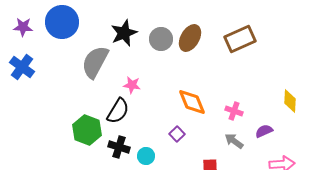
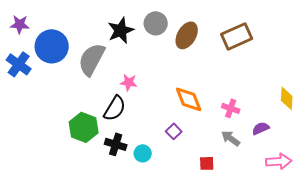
blue circle: (62, 22) -> (52, 46), moved
gray circle: (161, 39) -> (156, 23), moved

